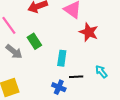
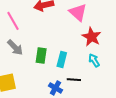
green rectangle: (34, 41) -> (41, 55), moved, turned 35
cyan arrow: (101, 72) -> (94, 60), moved

